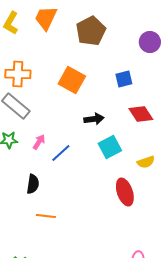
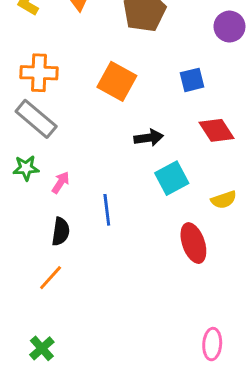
pink arrow: (39, 142) -> (61, 182), moved
blue line: (61, 153) -> (107, 210), moved, turned -55
orange line: (46, 216) -> (51, 278), moved, turned -54

